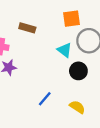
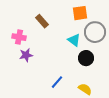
brown rectangle: (27, 28) -> (42, 21), turned 32

